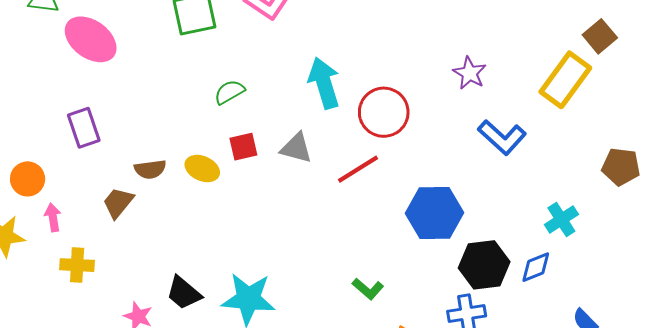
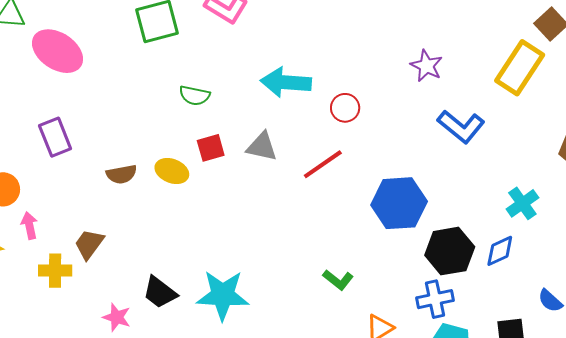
cyan arrow: (324, 83) -> (286, 82), turned -66
green semicircle: (229, 92) -> (195, 95), turned -136
red circle: (384, 112) -> (345, 108), size x0.6
brown trapezoid: (118, 203) -> (89, 244), moved

